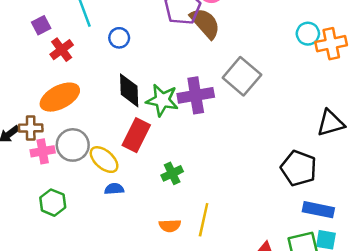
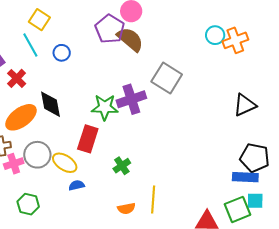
blue circle: (119, 38) -> (62, 53), moved
black diamond: (129, 90) -> (51, 104), moved
black pentagon: (299, 168) -> (255, 158), moved

